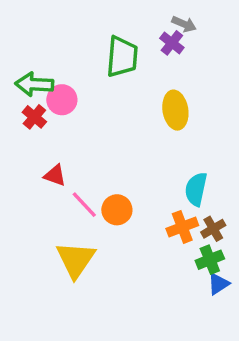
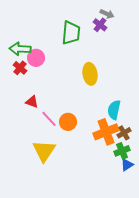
yellow ellipse: (175, 110) -> (90, 74), moved
orange cross: (182, 227) -> (106, 132), size x1.4

